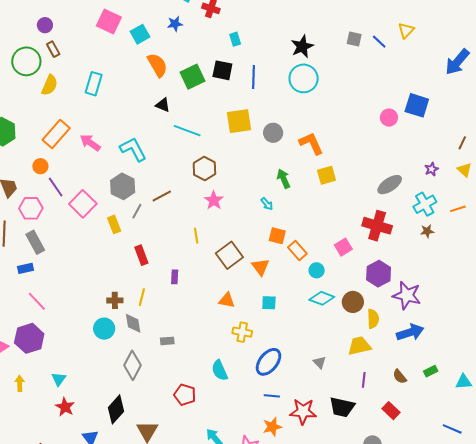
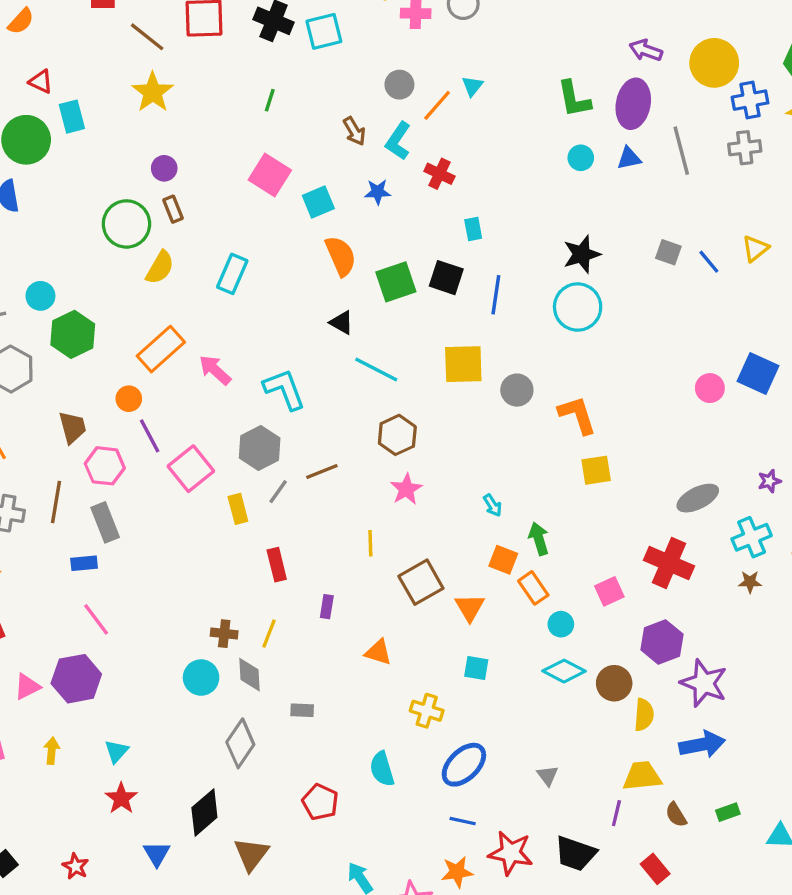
green arrow: (284, 179) -> (539, 539), moved
orange triangle: (227, 300) -> (378, 652), moved
yellow trapezoid: (359, 346) -> (642, 776), moved

